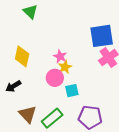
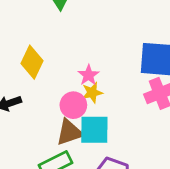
cyan square: (72, 91) -> (94, 130), size x1.5
brown triangle: (28, 114) -> (69, 132), moved, turned 42

